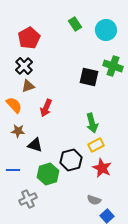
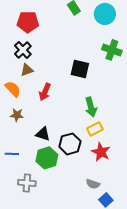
red pentagon: (29, 38) -> (28, 22), turned 30
black square: (89, 77) -> (80, 69), moved
black triangle: (35, 145) -> (43, 134), moved
gray cross: (28, 199) -> (27, 183), turned 30

